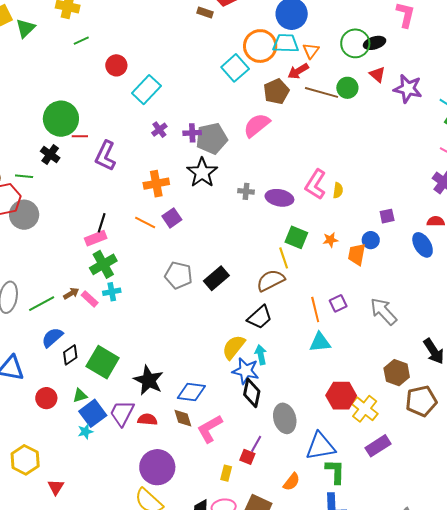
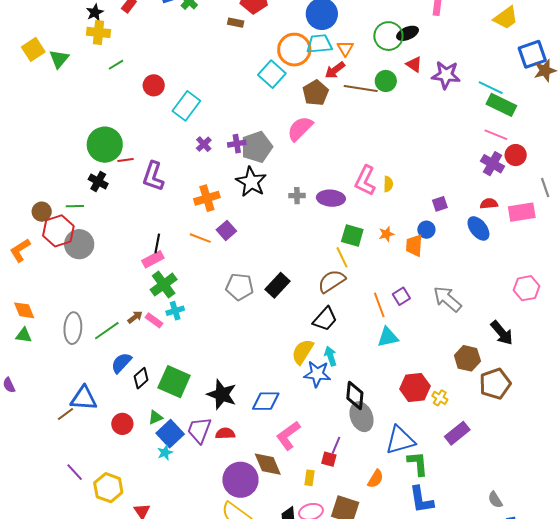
black diamond: (252, 393) -> (355, 396), moved
yellow cross: (365, 409) -> (440, 398), size x0.6
brown diamond: (183, 418) -> (268, 464), moved, size x1.4

